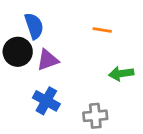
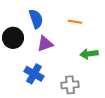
blue semicircle: (34, 26) -> (36, 19), moved
purple triangle: (48, 60) -> (45, 44), moved

